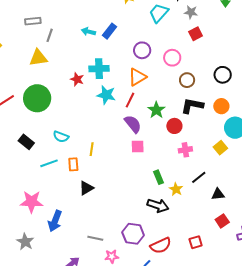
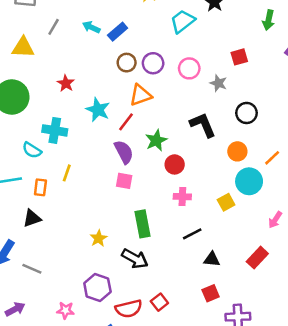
gray star: (191, 12) -> (218, 83), moved
red square: (196, 34) -> (239, 57), moved
gray line: (50, 35) -> (54, 27), moved
pink circle: (172, 58) -> (189, 68), moved
cyan cross: (99, 69) -> (55, 130), moved
brown circle: (187, 80) -> (127, 63), moved
black L-shape: (192, 106) -> (203, 125), moved, turned 45
green rectangle: (158, 177) -> (142, 224), size x1.5
black triangle: (86, 188) -> (32, 218), moved
yellow star: (176, 189) -> (99, 238), moved
gray line: (95, 238) -> (32, 269), moved
red square: (196, 242) -> (159, 302), moved, turned -32

